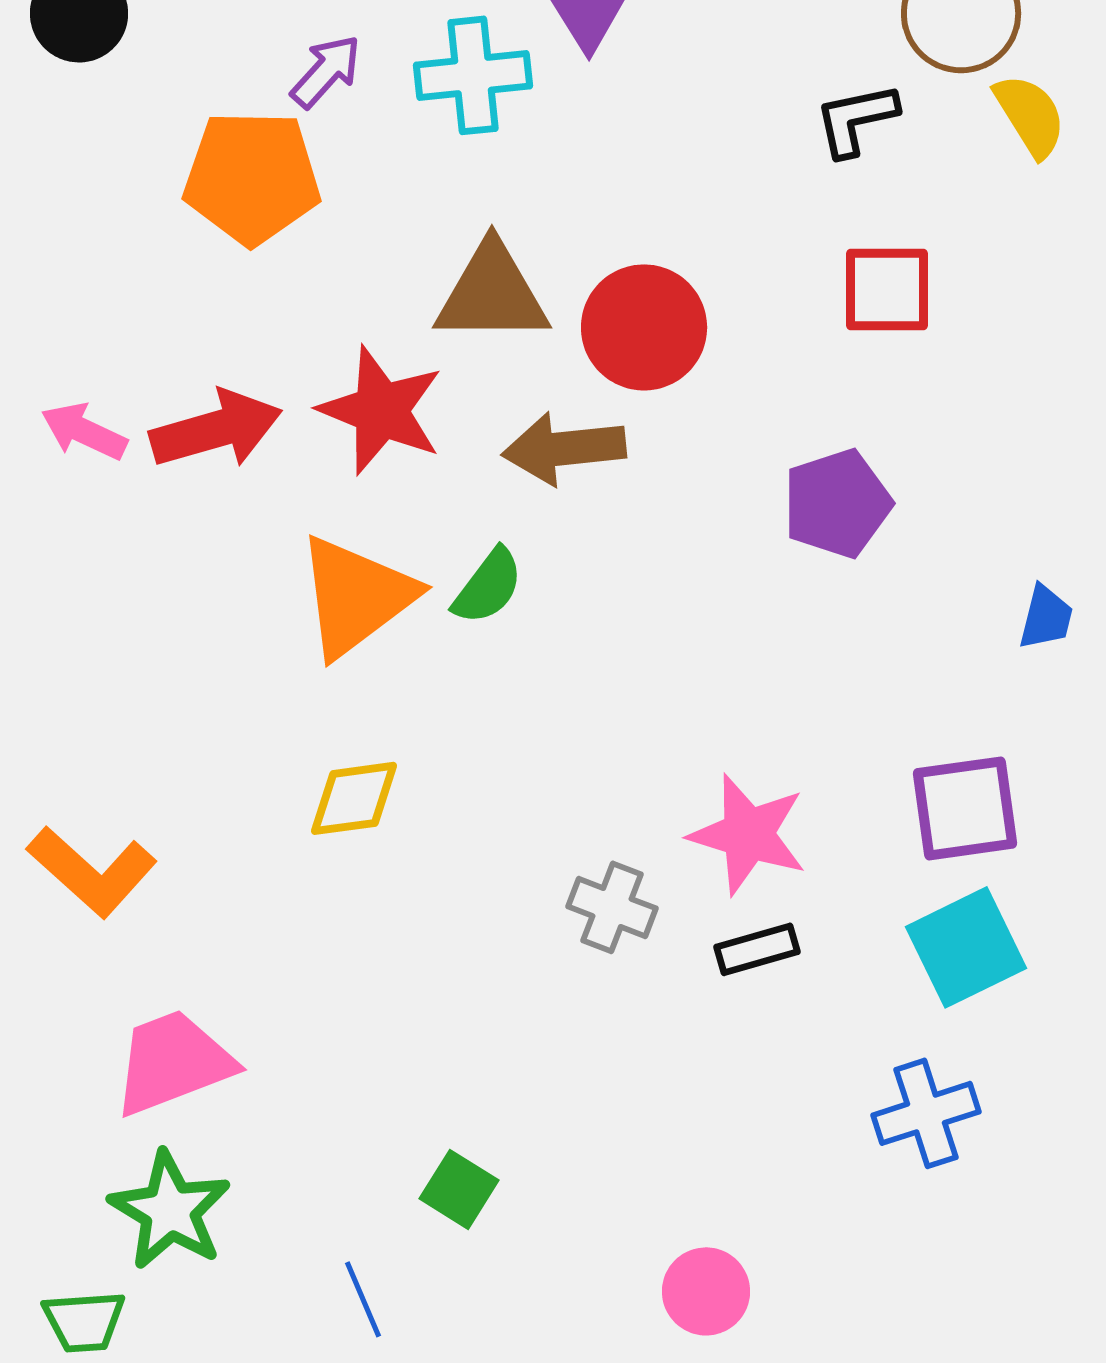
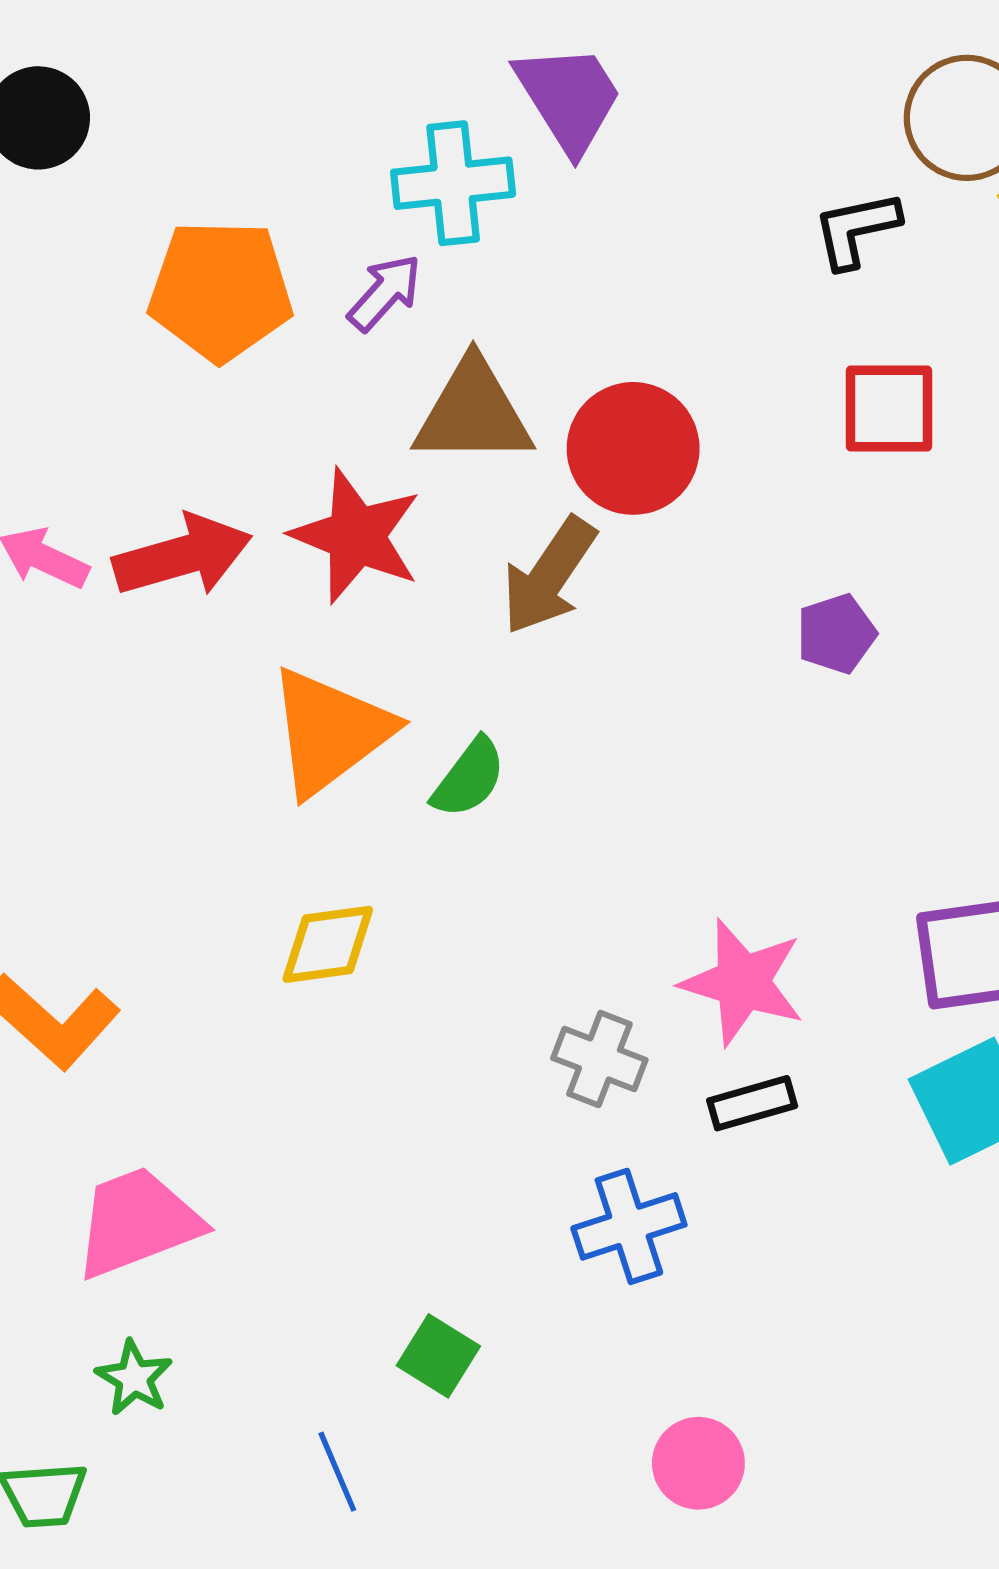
purple arrow: (326, 71) -> (385, 293), moved
brown arrow: (564, 448) -> (549, 576), turned -50
purple pentagon: (837, 503) -> (836, 634), size x0.7
green semicircle: (488, 586) -> (469, 778), moved
blue cross: (926, 1113) -> (629, 1226), moved
green star: (170, 1210) -> (134, 1378), size x0.6

